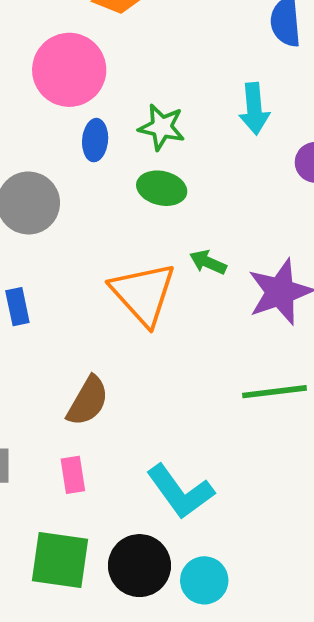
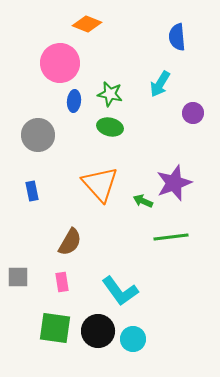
cyan arrow: (254, 109) -> (160, 84), turned 36
green arrow: (208, 262) -> (143, 201), moved

